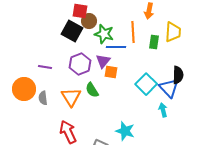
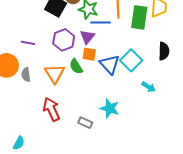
green rectangle: (154, 42) -> (139, 17), size x1.6
orange square: (111, 72) -> (89, 54), moved
blue triangle: (169, 88) -> (110, 64), moved
cyan arrow: (163, 110) -> (149, 87), turned 136

